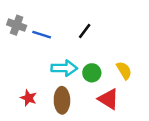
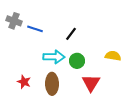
black line: (85, 31) -> (71, 34), moved
yellow semicircle: (124, 70) -> (113, 56), moved, turned -49
red triangle: (109, 99) -> (91, 83), turned 30

